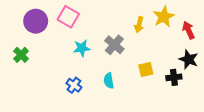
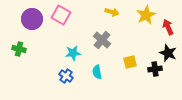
yellow arrow: (139, 25) -> (112, 12), moved, turned -88
cyan star: (82, 48) -> (73, 53), moved
green cross: (21, 55) -> (19, 49), turned -32

